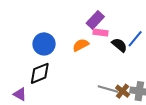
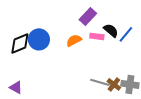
pink rectangle: (101, 32) -> (97, 36), moved
black semicircle: (119, 45) -> (111, 30), moved
black diamond: (40, 73) -> (20, 43), moved

